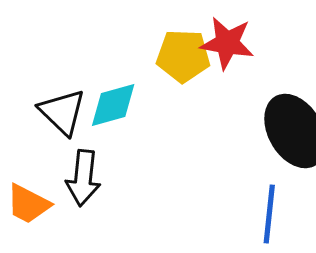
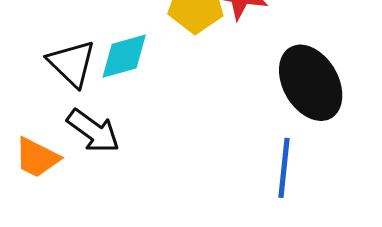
black arrow: (83, 178) -> (93, 131), turned -60

